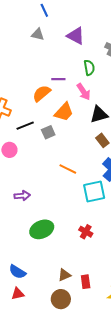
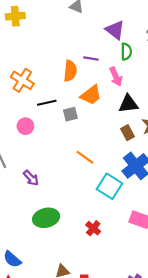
purple triangle: (76, 36) -> (115, 30), moved
orange semicircle: (42, 93) -> (70, 71), turned 126
cyan square: (94, 192) -> (109, 186), turned 35
purple arrow: (22, 196) -> (31, 178), turned 42

